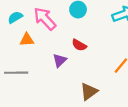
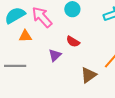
cyan semicircle: (15, 17) -> (15, 15), size x1.5
brown triangle: (89, 92) -> (89, 75), moved

